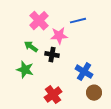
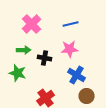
pink star: (59, 36) -> (70, 49), moved
green arrow: (31, 47) -> (24, 50), turned 144

